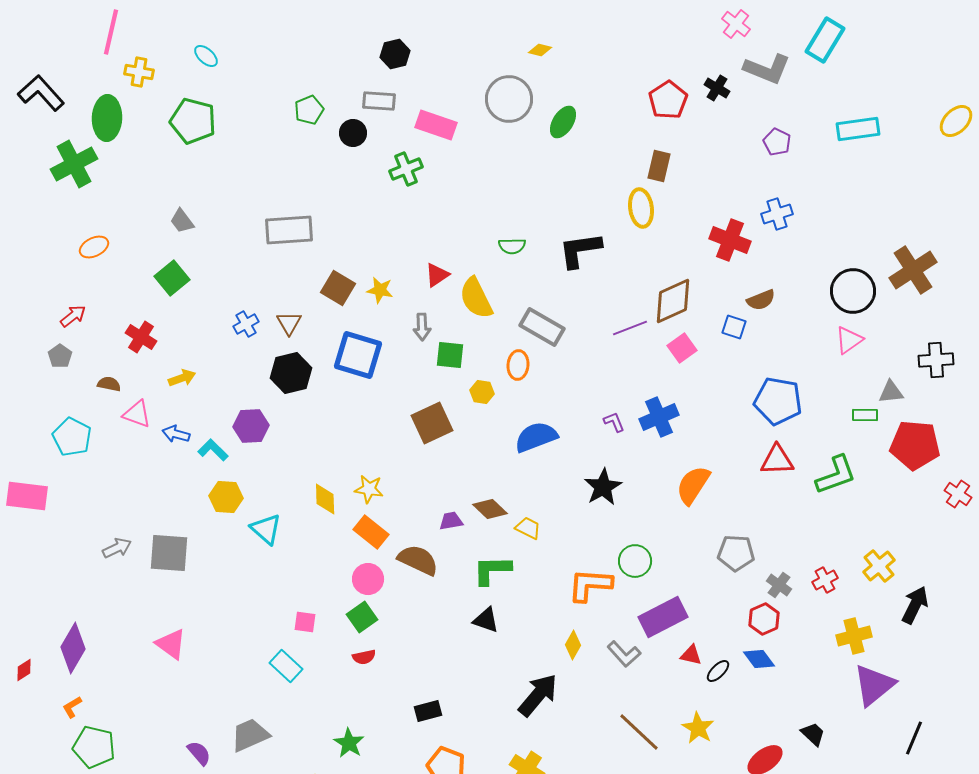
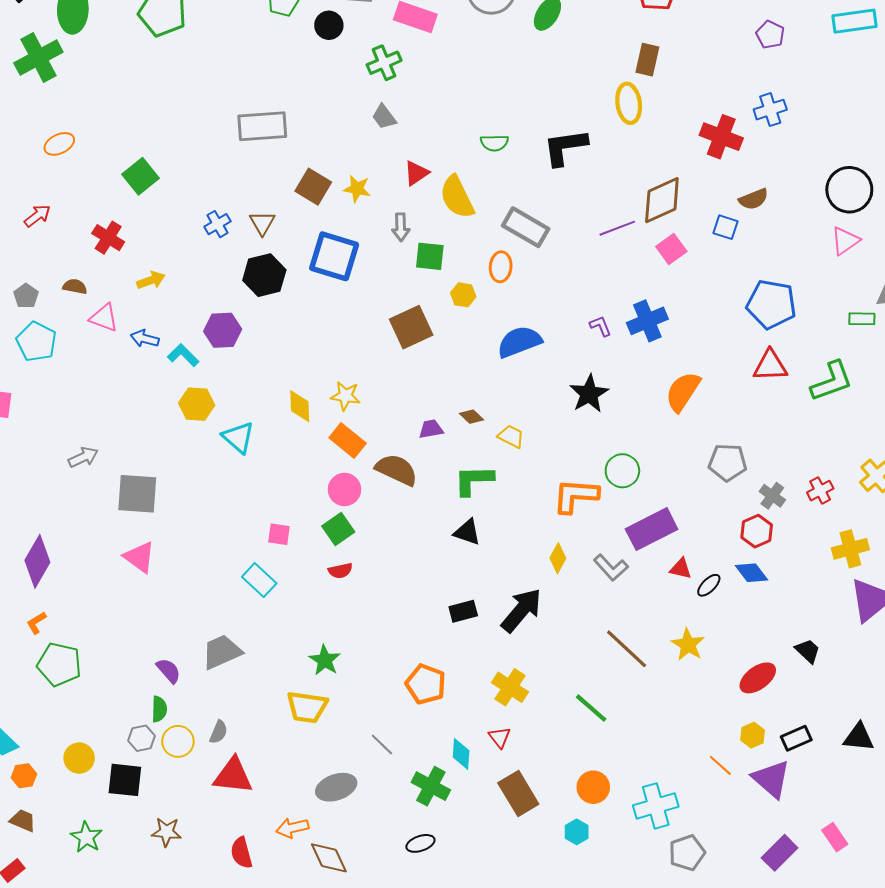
gray trapezoid: (182, 221) -> (384, 117), moved
gray pentagon: (60, 356) -> (26, 296), moved
brown diamond: (490, 509) -> (471, 417), size x0.7
gray square: (169, 553) -> (137, 494), moved
black rectangle: (428, 711) -> (463, 611), moved

